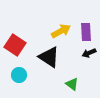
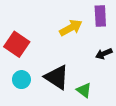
purple rectangle: (86, 32) -> (100, 16), moved
black triangle: (49, 57) -> (57, 77), moved

